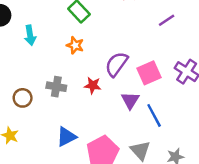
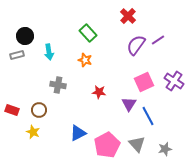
purple semicircle: (116, 64) -> (136, 45), moved
gray cross: (56, 87) -> (58, 85), moved
brown circle: (23, 98) -> (39, 110), moved

